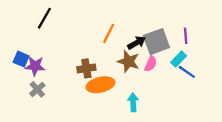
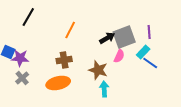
orange line: (109, 33) -> (70, 30), moved
brown star: (128, 61) -> (98, 70), moved
orange ellipse: (100, 85) -> (58, 83), moved

